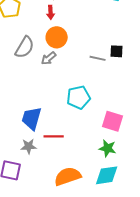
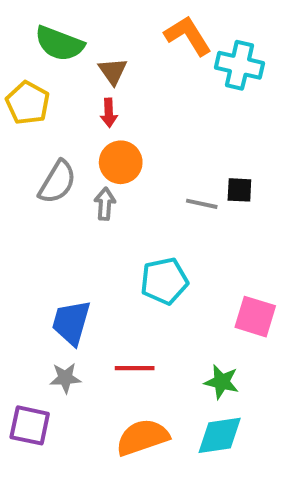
gray arrow: (49, 58) -> (105, 204), turned 133
pink square: (113, 121) -> (255, 317), moved
red line: (54, 136) -> (135, 368), moved

